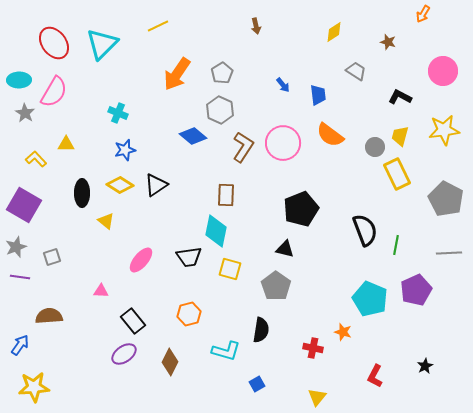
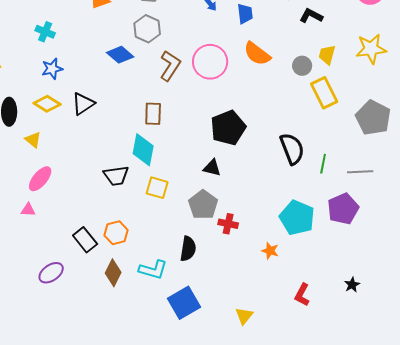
black L-shape: (400, 97) -> (311, 16), moved
gray line: (449, 253) -> (360, 172), moved
pink ellipse: (141, 260) -> (40, 179), moved
black rectangle: (133, 321) -> (85, 240), moved
red cross: (313, 348) -> (228, 224), moved
brown diamond: (170, 362) -> (113, 273), moved
blue square: (257, 384) -> (184, 303), size x2.0

